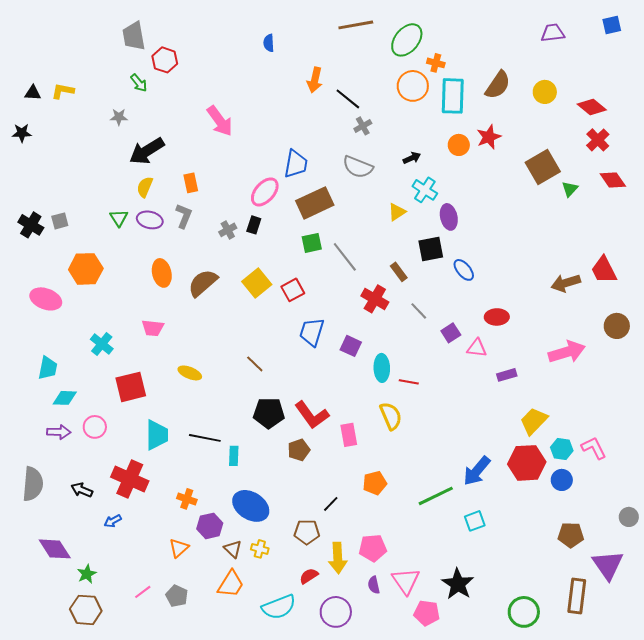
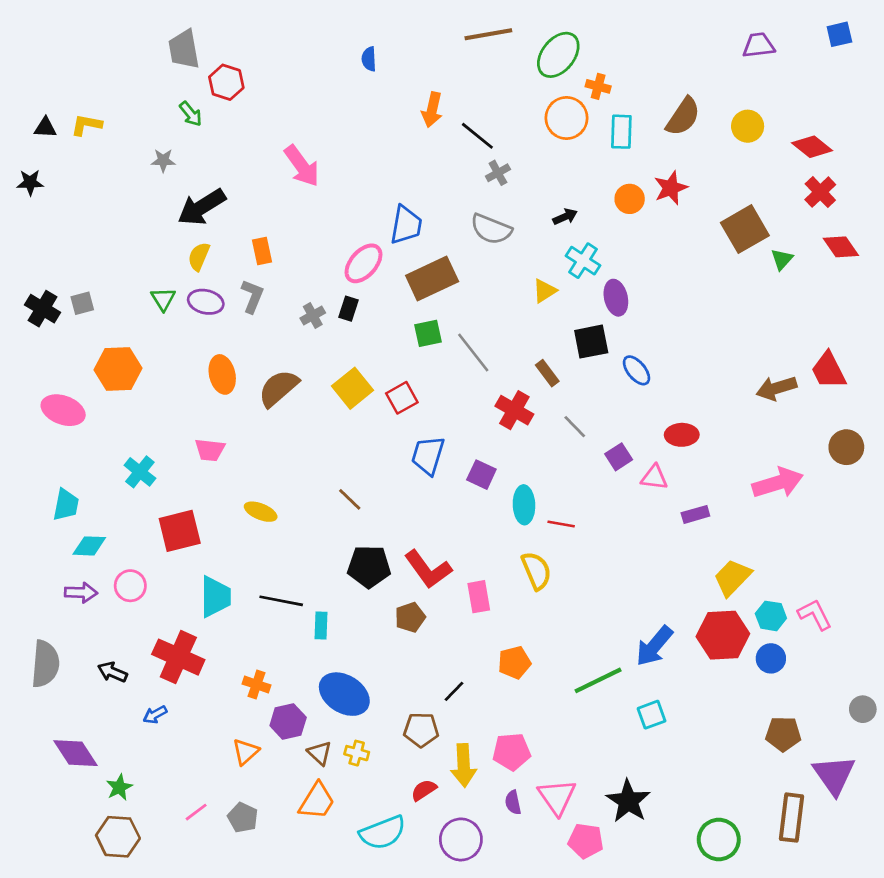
cyan rectangle: (453, 96) -> (621, 132), size x0.7

